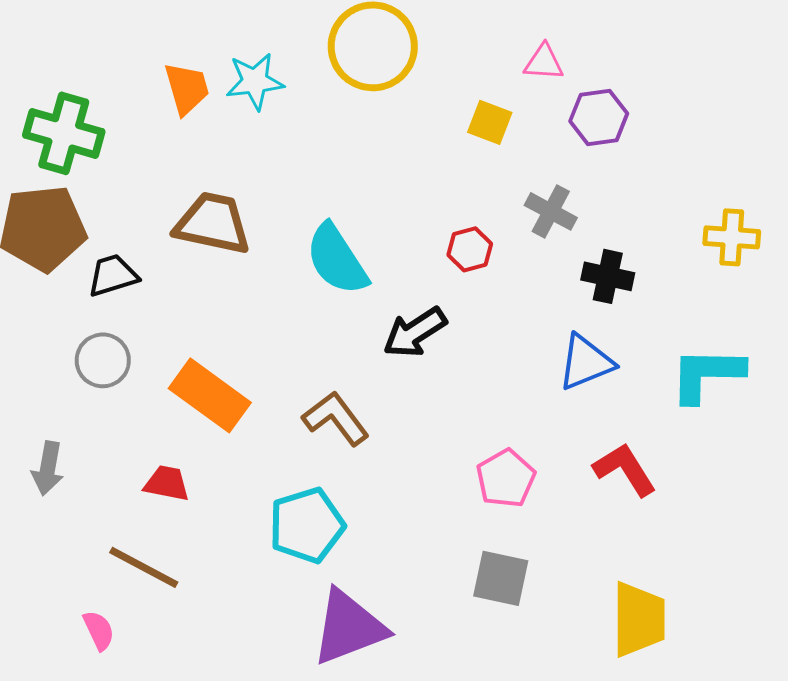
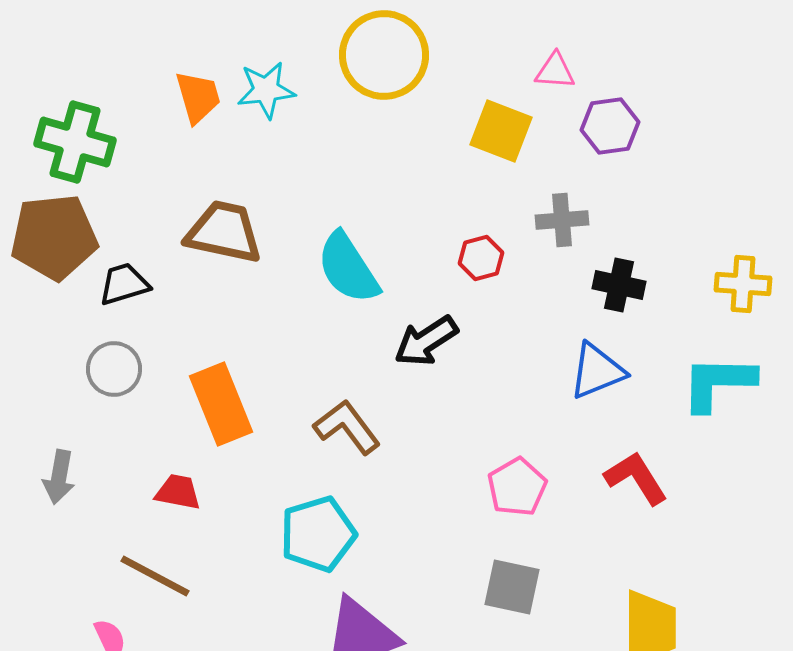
yellow square: (490, 122) -> (501, 131), size x1.4
gray cross: (551, 211) -> (562, 220), turned -33
yellow cross: (732, 237) -> (743, 284), moved
orange rectangle: (210, 395) -> (221, 404), turned 32

